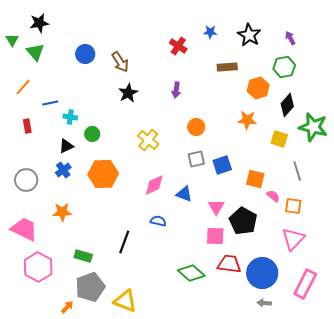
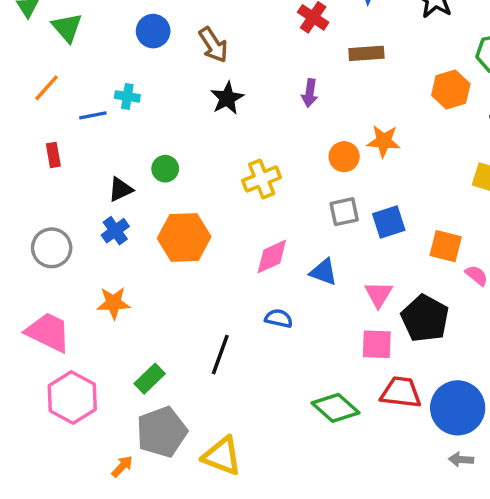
brown rectangle: (227, 67) -> (366, 53), moved
cyan cross: (70, 117) -> (127, 96), moved
orange star: (247, 120) -> (384, 141), moved
yellow cross: (148, 140) -> (262, 179), turned 30
green rectangle: (83, 256) -> (150, 379), turned -60

